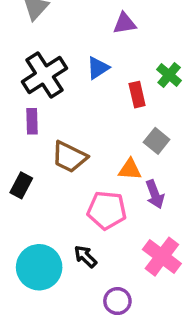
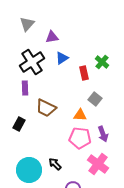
purple triangle: (125, 23) -> (52, 37), moved
purple arrow: (155, 194) -> (103, 134), moved
pink pentagon: (107, 210) -> (80, 138), moved

